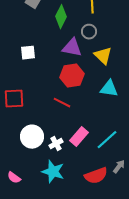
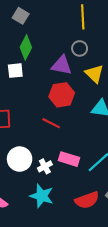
green diamond: (61, 17) -> (26, 47), moved
pink rectangle: (79, 137) -> (69, 159), turned 66

